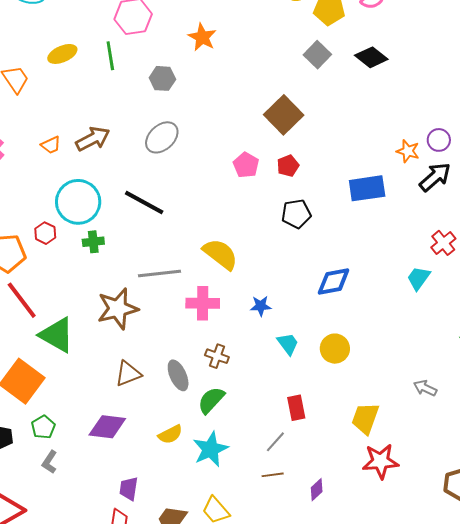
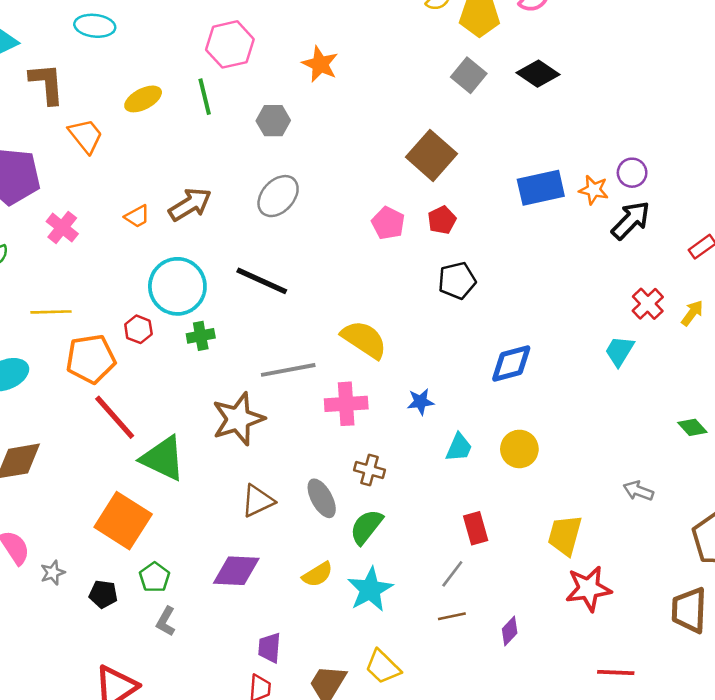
blue rectangle: (367, 188) -> (541, 188), moved
cyan trapezoid: (288, 344) -> (459, 447), turned 65

